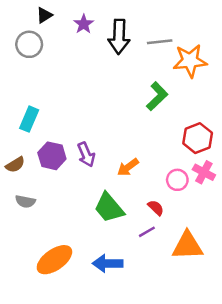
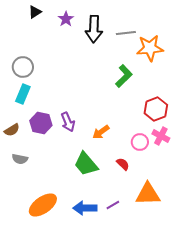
gray circle: (29, 44) -> (23, 67), moved
purple line: (147, 232) -> (113, 205), moved

